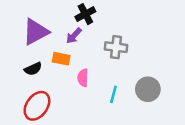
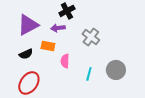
purple arrow: (74, 36) -> (58, 28), turned 40
gray cross: (116, 47) -> (91, 37), turned 30

